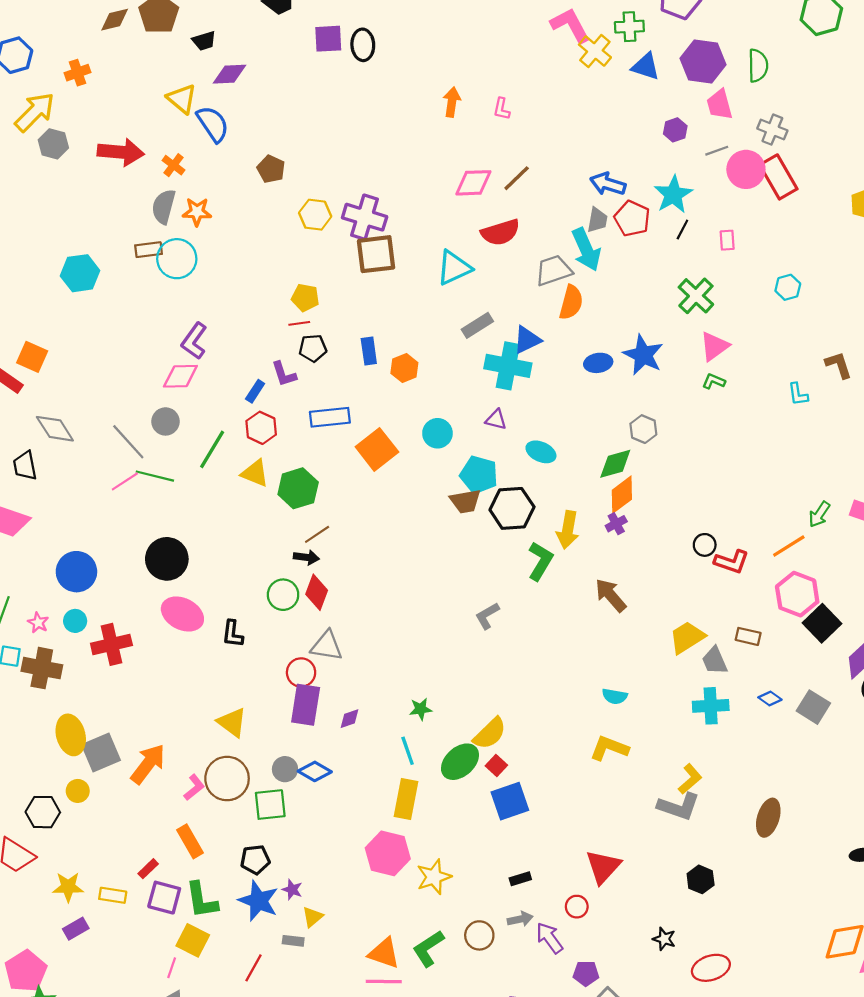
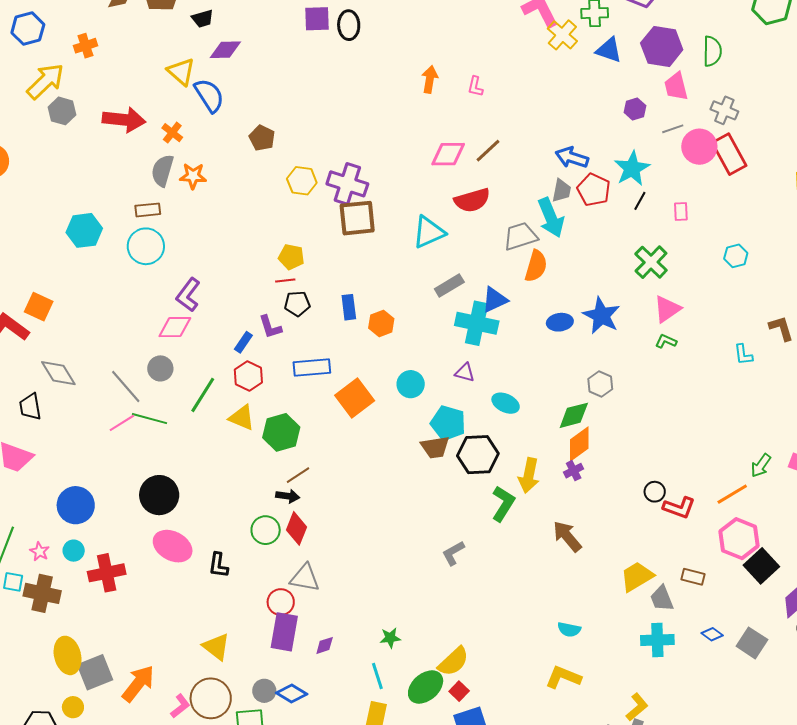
cyan circle: (177, 259) -> (146, 246), moved

